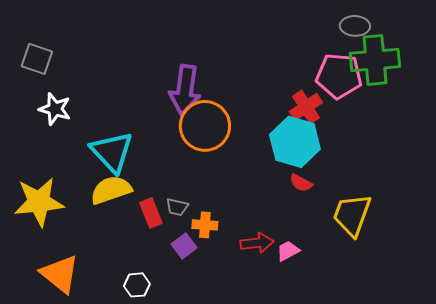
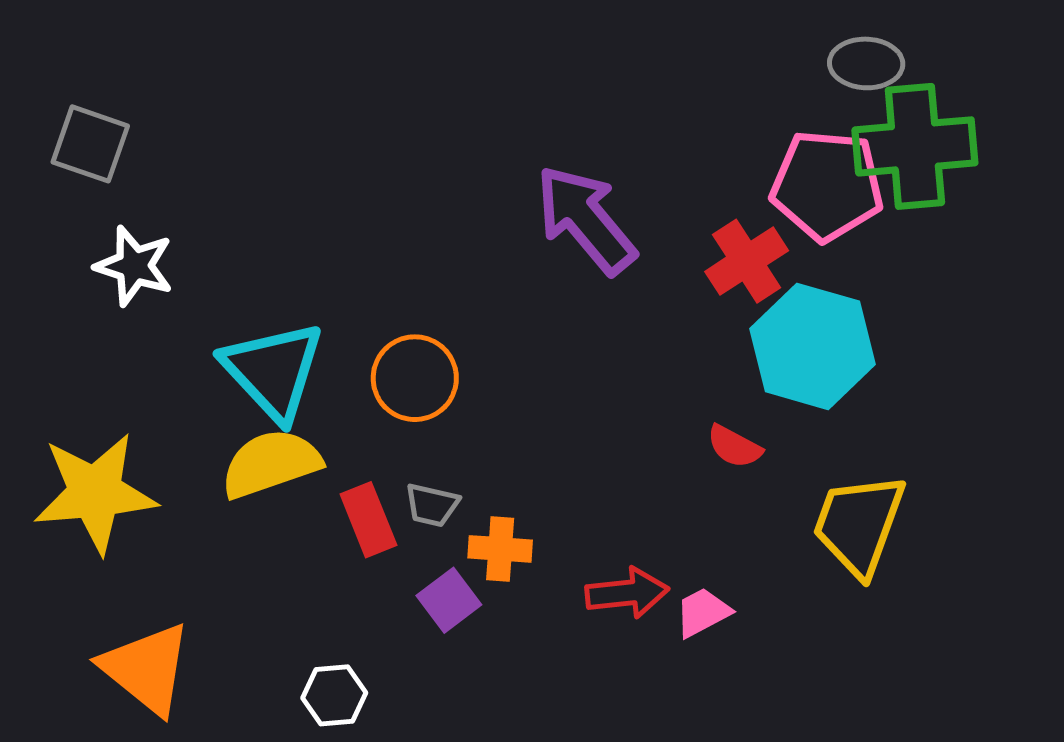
purple arrow: (185, 90) -> (586, 220), moved, turned 132
orange circle: (205, 126) -> (415, 378), moved, size x0.7
cyan hexagon: (295, 142) -> (812, 346), moved

